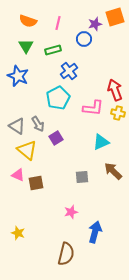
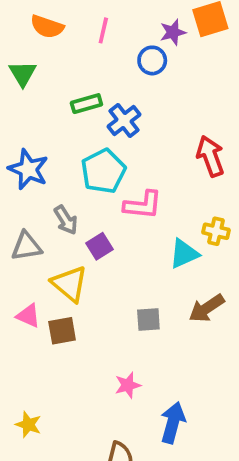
green triangle: (26, 46) -> (23, 74), moved
green rectangle: (53, 50) -> (86, 104), moved
blue star: (18, 76) -> (28, 169), moved
pink L-shape: (93, 108) -> (143, 205), moved
yellow cross: (118, 113) -> (216, 231), moved
gray triangle: (17, 126) -> (26, 246), moved, turned -42
yellow triangle: (27, 150) -> (70, 284), moved
brown arrow: (113, 171) -> (207, 308), turned -78

